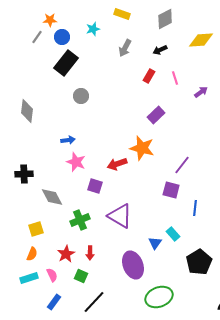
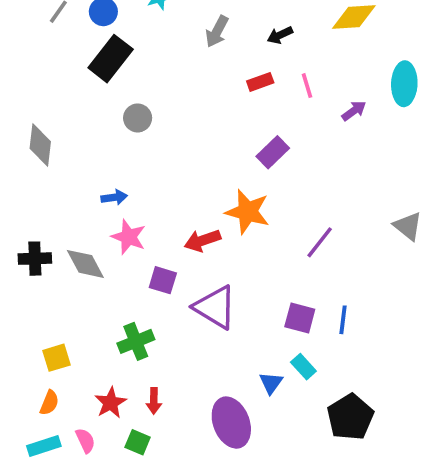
red rectangle: (149, 76) -> (260, 82), turned 40
purple square: (171, 190) -> (300, 318), moved
gray diamond: (52, 197) -> (85, 264), moved
purple triangle: (120, 216) -> (215, 307), moved

